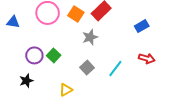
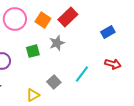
green square: (54, 55) -> (33, 51), moved, turned 32
gray square: (87, 68) -> (54, 82), moved

